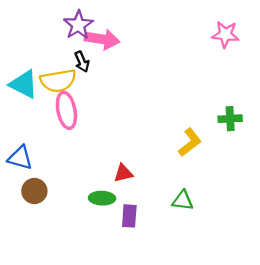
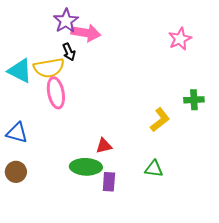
pink star: (225, 34) -> (180, 39), moved, turned -30
brown circle: (34, 191) -> (16, 172), moved
green ellipse: (102, 198) -> (86, 167), size x1.4

